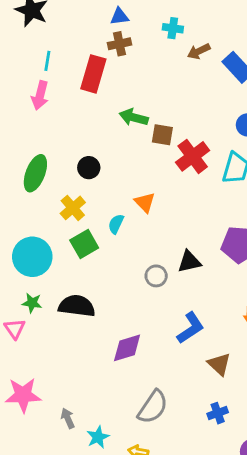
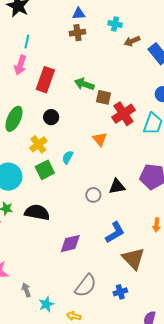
red rectangle: (93, 74) -> (45, 80), moved
orange triangle: (145, 202) -> (100, 139), moved
brown triangle: (219, 364) -> (133, 259), size x1.4
blue cross: (218, 413) -> (120, 292), moved

